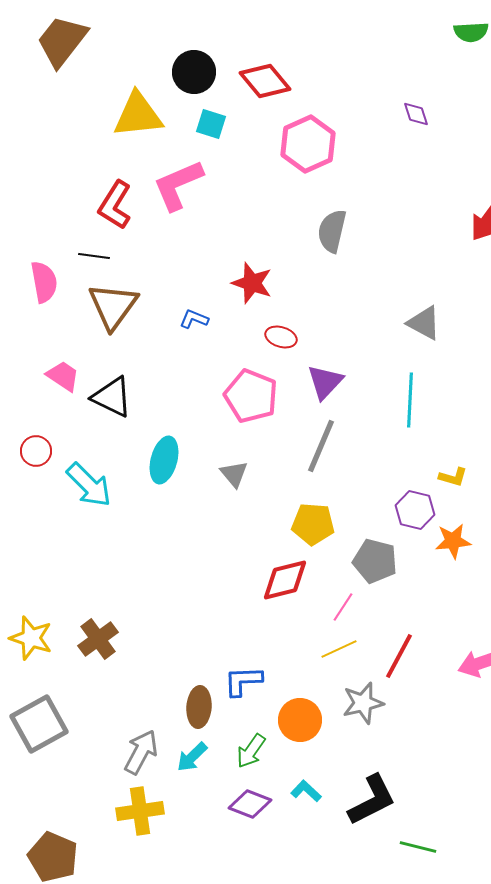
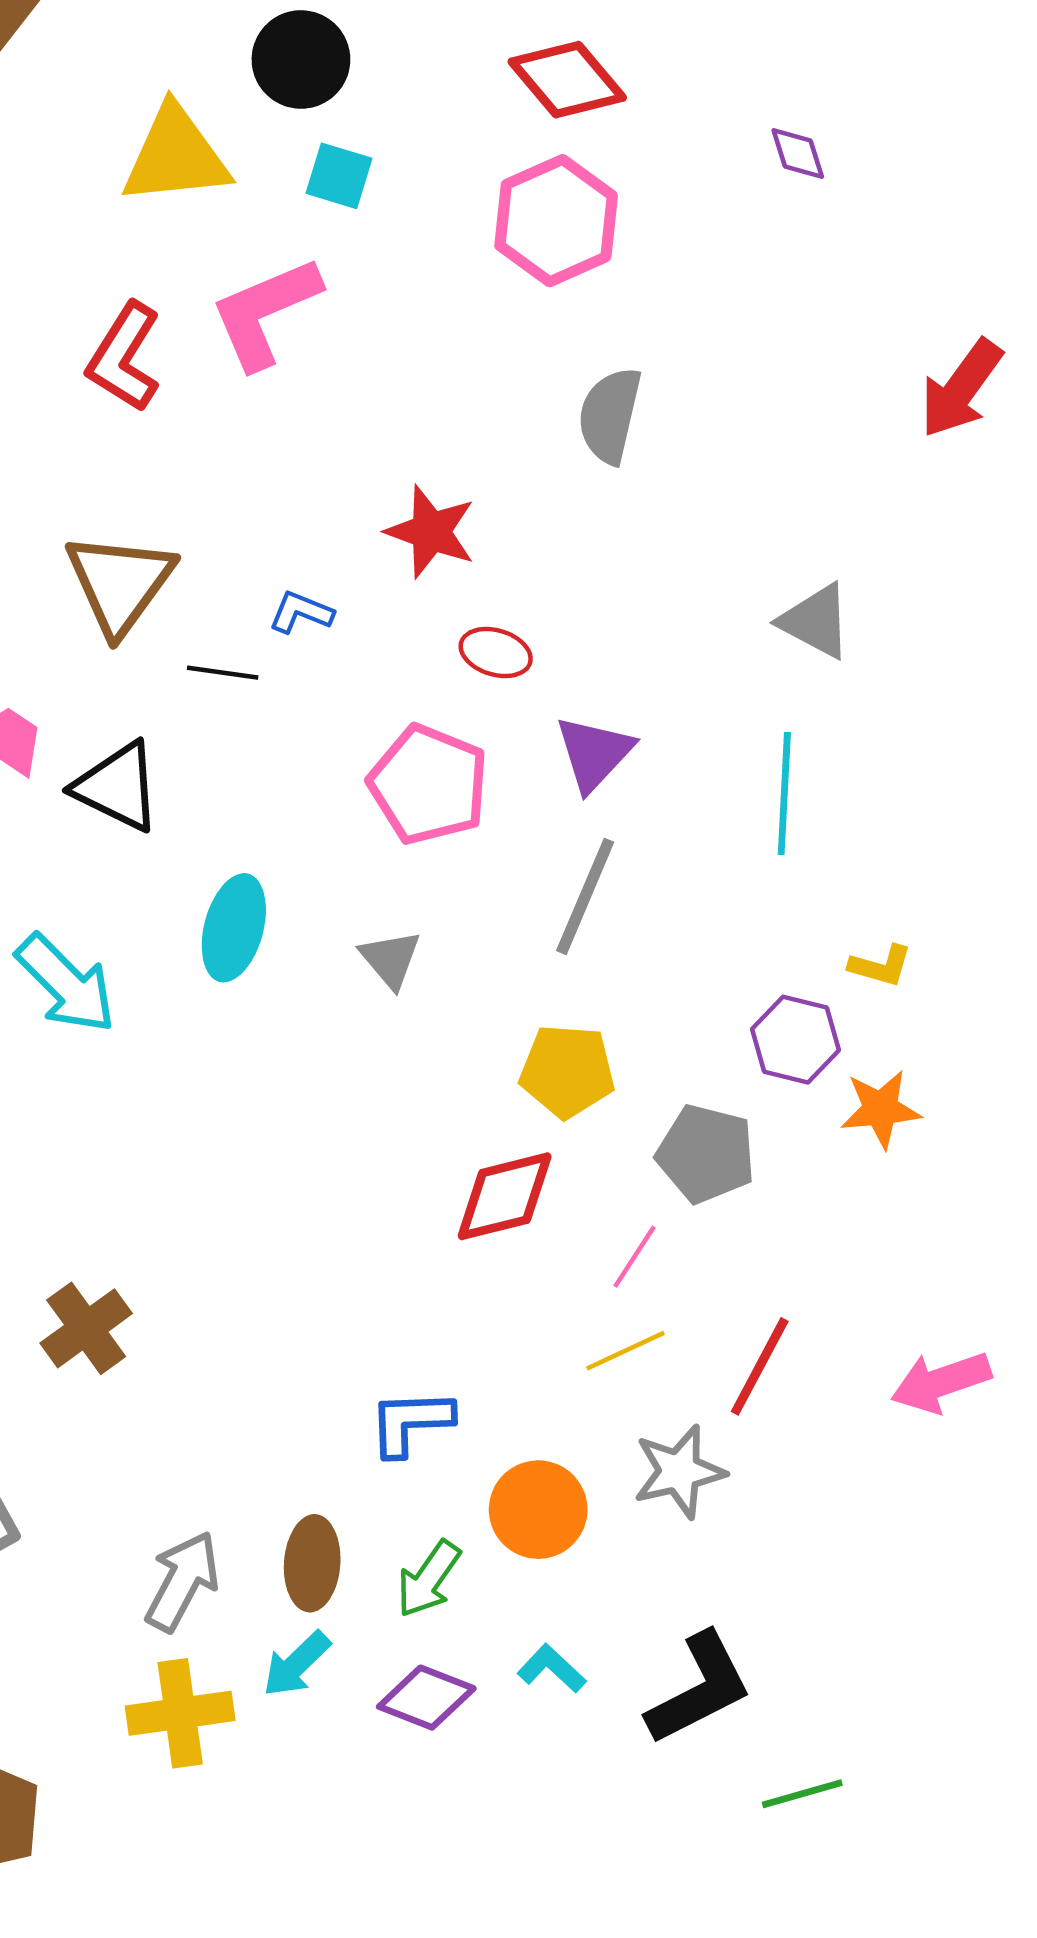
red diamond: (265, 81) -> (567, 80), moved
black line: (94, 256) -> (223, 673), moved
brown ellipse: (199, 707) -> (312, 1563), moved
cyan arrow: (192, 757) -> (296, 1664), moved
green line: (418, 847) -> (802, 1794), turned -30

